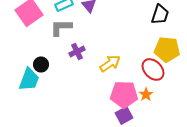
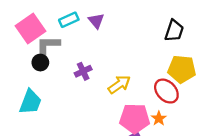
gray L-shape: (61, 27) -> (48, 45), moved
black circle: (41, 64) -> (40, 63), moved

